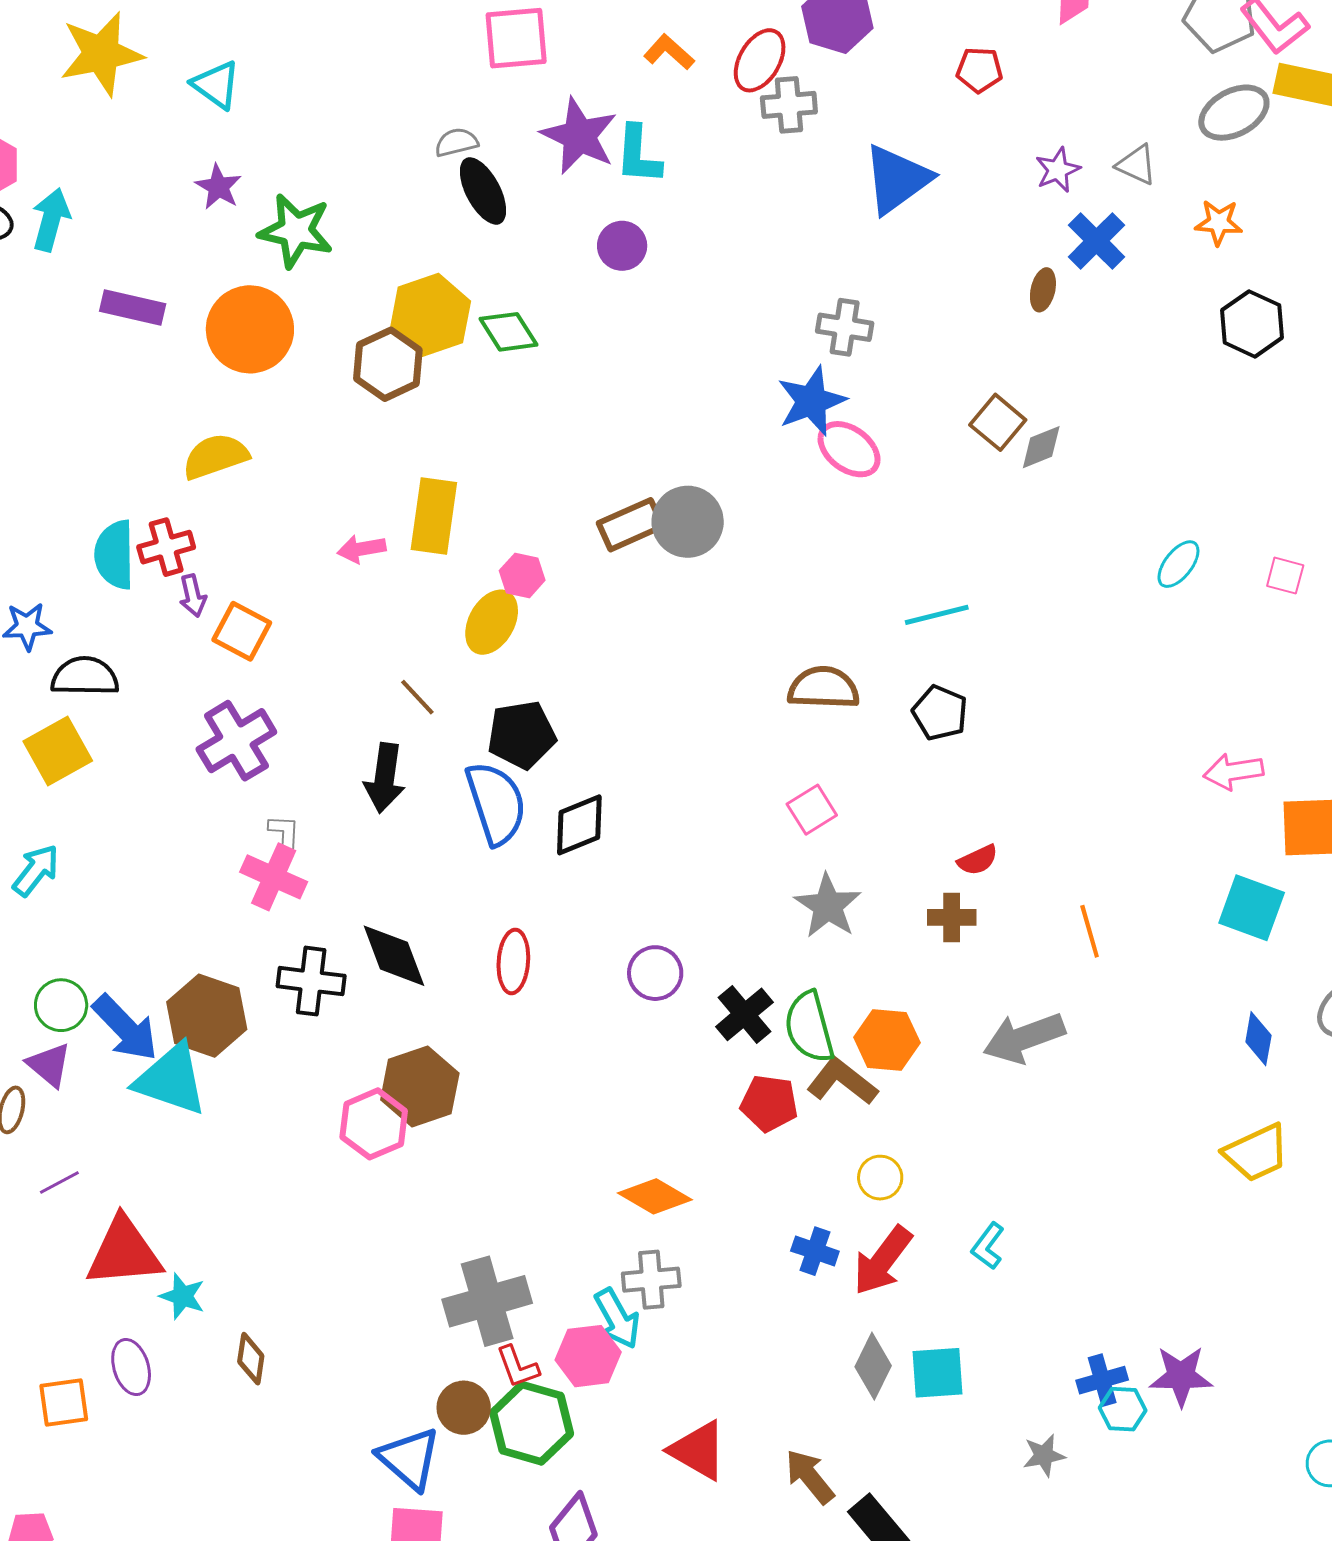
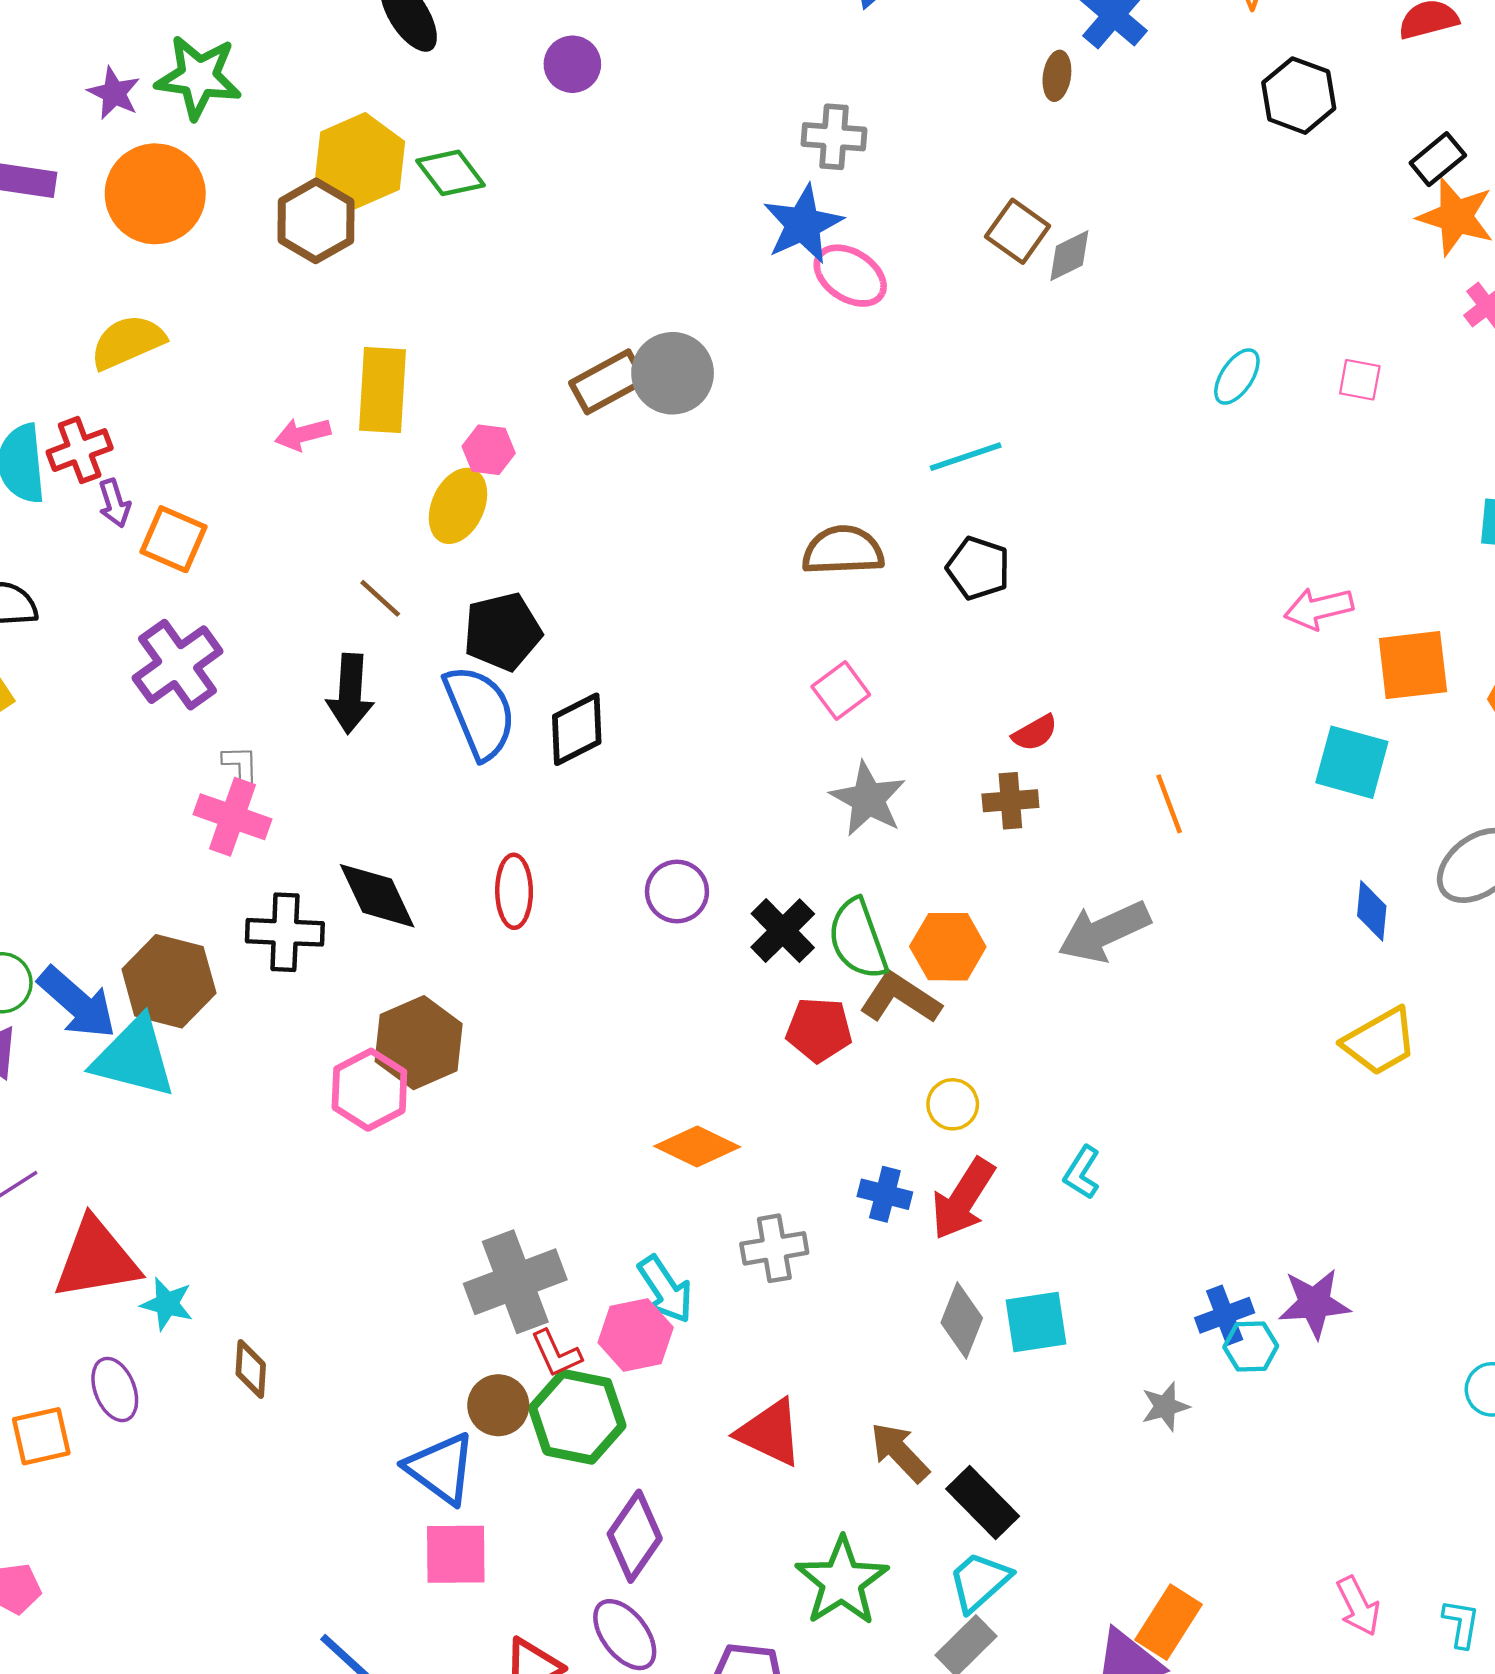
purple star: (218, 187) -> (114, 93), moved
gray cross: (651, 1280) -> (774, 1248), moved

